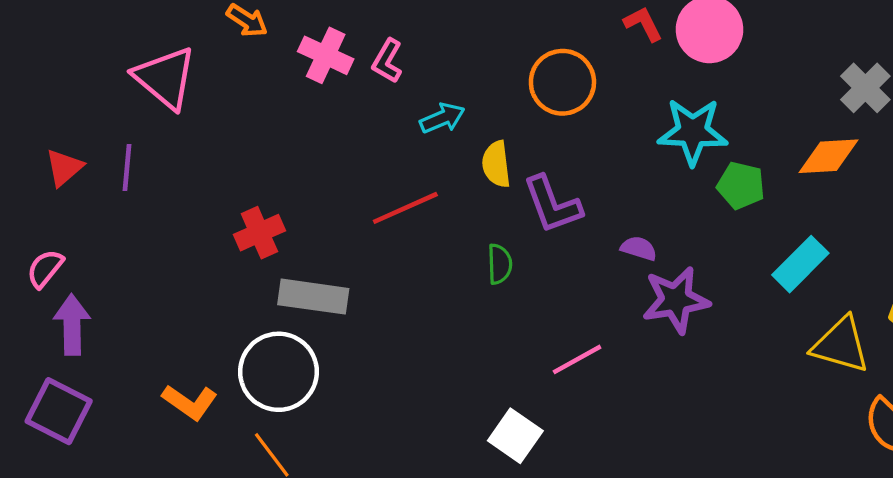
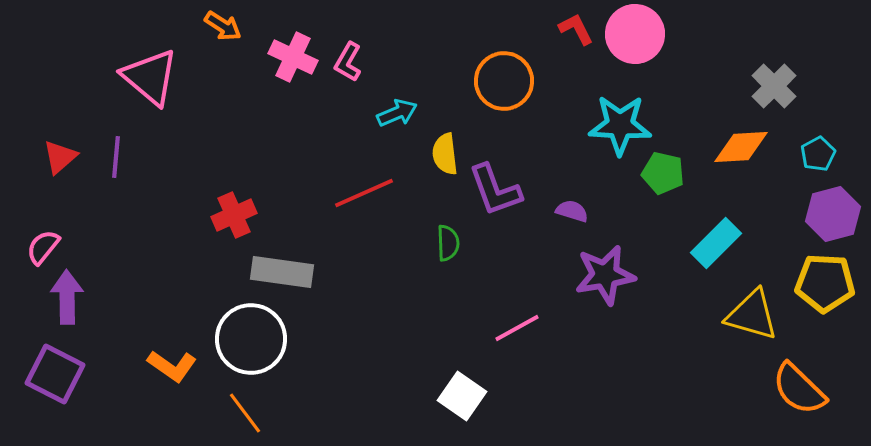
purple semicircle: (639, 248) -> (572, 211), moved

